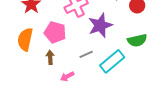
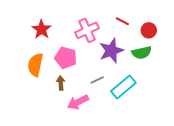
green semicircle: (137, 40) -> (142, 53), moved
pink arrow: (67, 76) -> (78, 102), size x1.5

